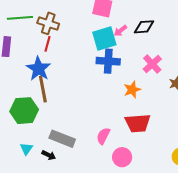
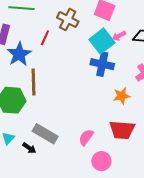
brown cross: (48, 23) -> (68, 20), moved
cyan square: (104, 38) -> (102, 41), turned -30
blue star: (38, 69) -> (19, 54), moved

